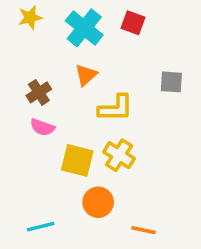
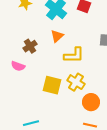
pink semicircle: (42, 127) -> (18, 66), moved
orange circle: (98, 202) -> (91, 102), moved

